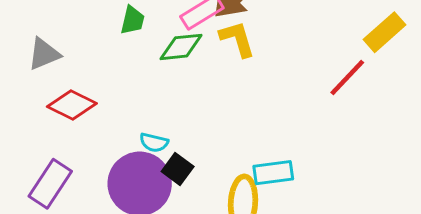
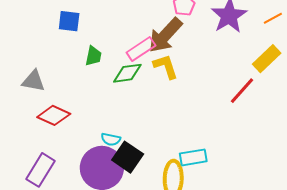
gray triangle: (44, 54) -> (33, 81), turned 35
black square: (178, 169) -> (128, 157), size x1.4

